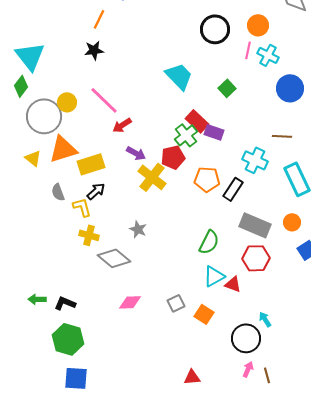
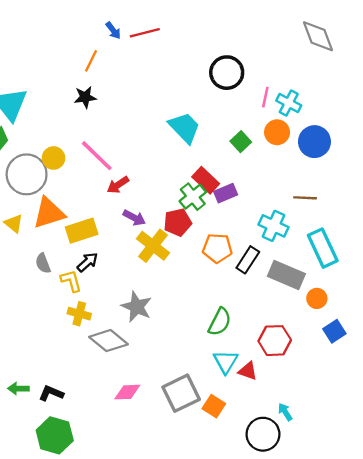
orange circle: (258, 25) -> (277, 132), moved
purple rectangle: (214, 132) -> (226, 193), turned -42
gray rectangle: (255, 225) -> (286, 275), moved
gray star: (138, 229) -> (137, 307), size x1.5
cyan triangle: (214, 276) -> (226, 362), turned -30
gray square: (176, 303) -> (181, 393), size x1.8

